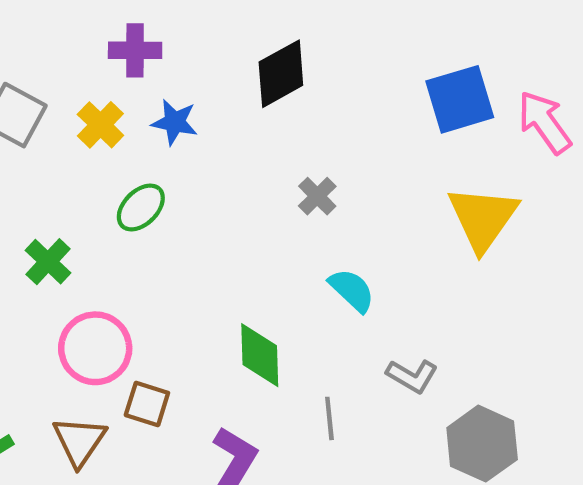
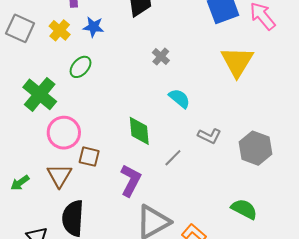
green cross: (48, 262) -> (40, 94), size x1.6
gray line: (329, 418) -> (173, 158), turned 54
gray hexagon: (482, 444) -> (255, 148), moved

